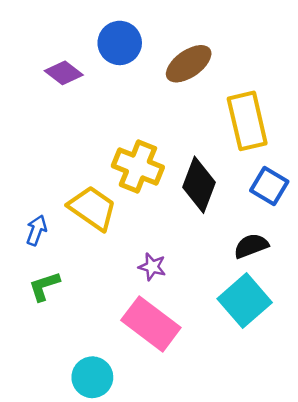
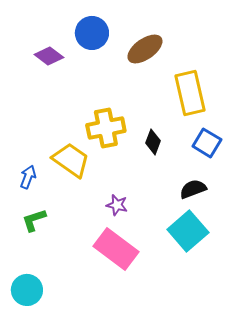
yellow cross: (138, 167) -> (106, 128), turned -33
black diamond: (199, 185) -> (153, 142), size x0.6
cyan circle: (92, 377) -> (27, 290), moved

